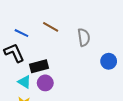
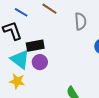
cyan triangle: (24, 82) -> (20, 59), size x1.5

